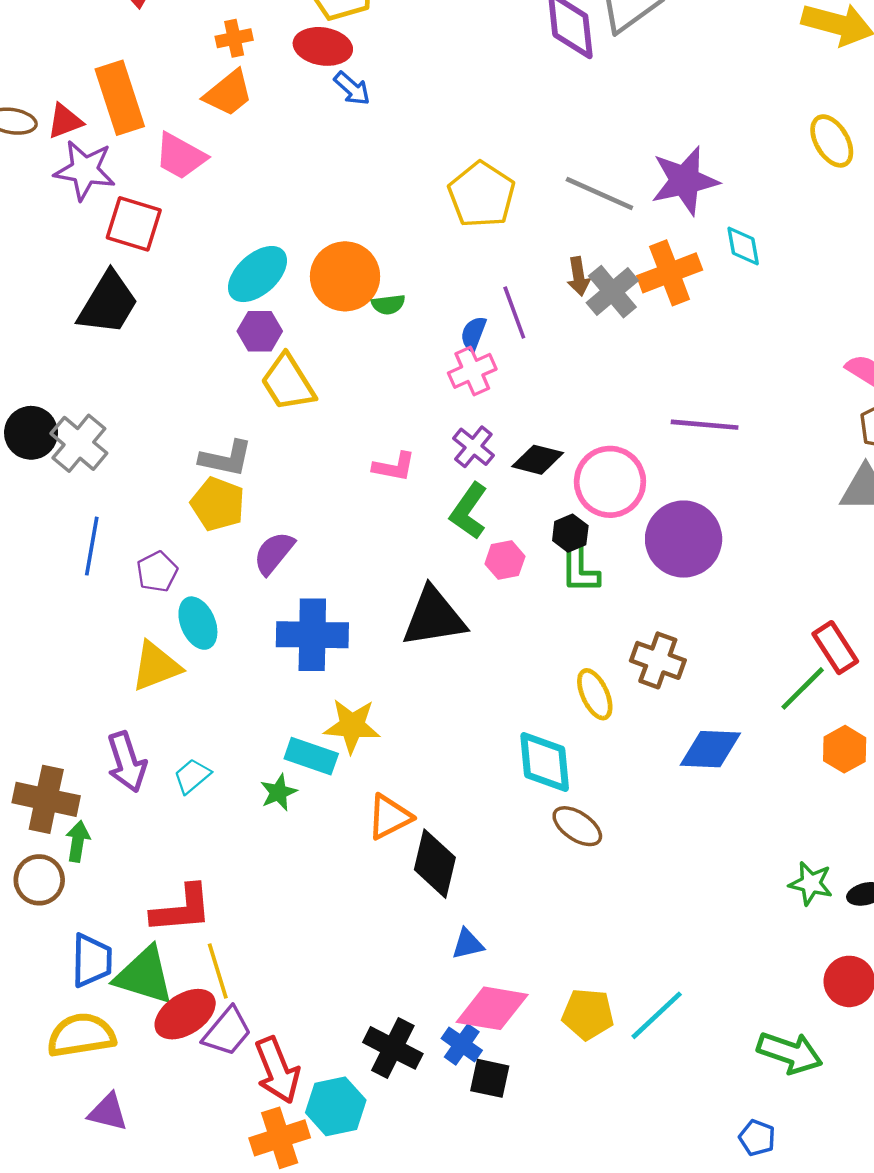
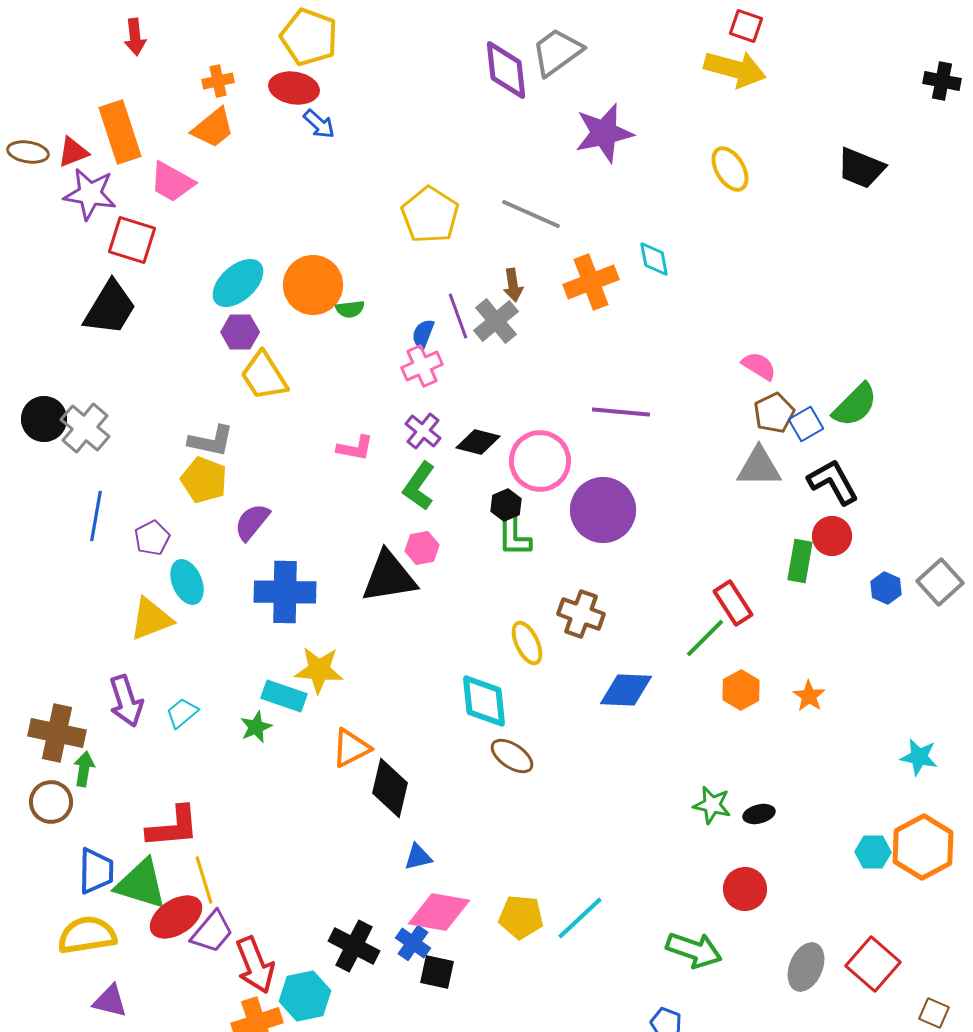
purple star: (685, 181) -> (604, 133), moved
gray cross: (612, 292) -> (496, 321), moved
pink hexagon: (505, 560) -> (422, 548), moved

